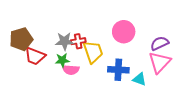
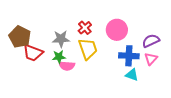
brown pentagon: (21, 39) -> (20, 37), turned -30
red cross: (78, 41) -> (85, 28), moved, turned -32
pink triangle: (160, 62) -> (151, 59), size x0.6
blue cross: (118, 70) -> (129, 56), moved

